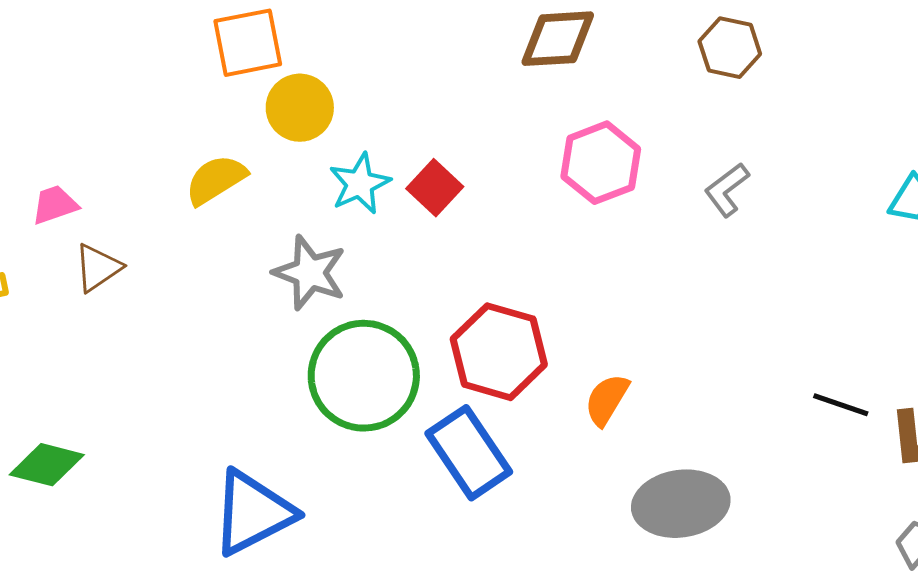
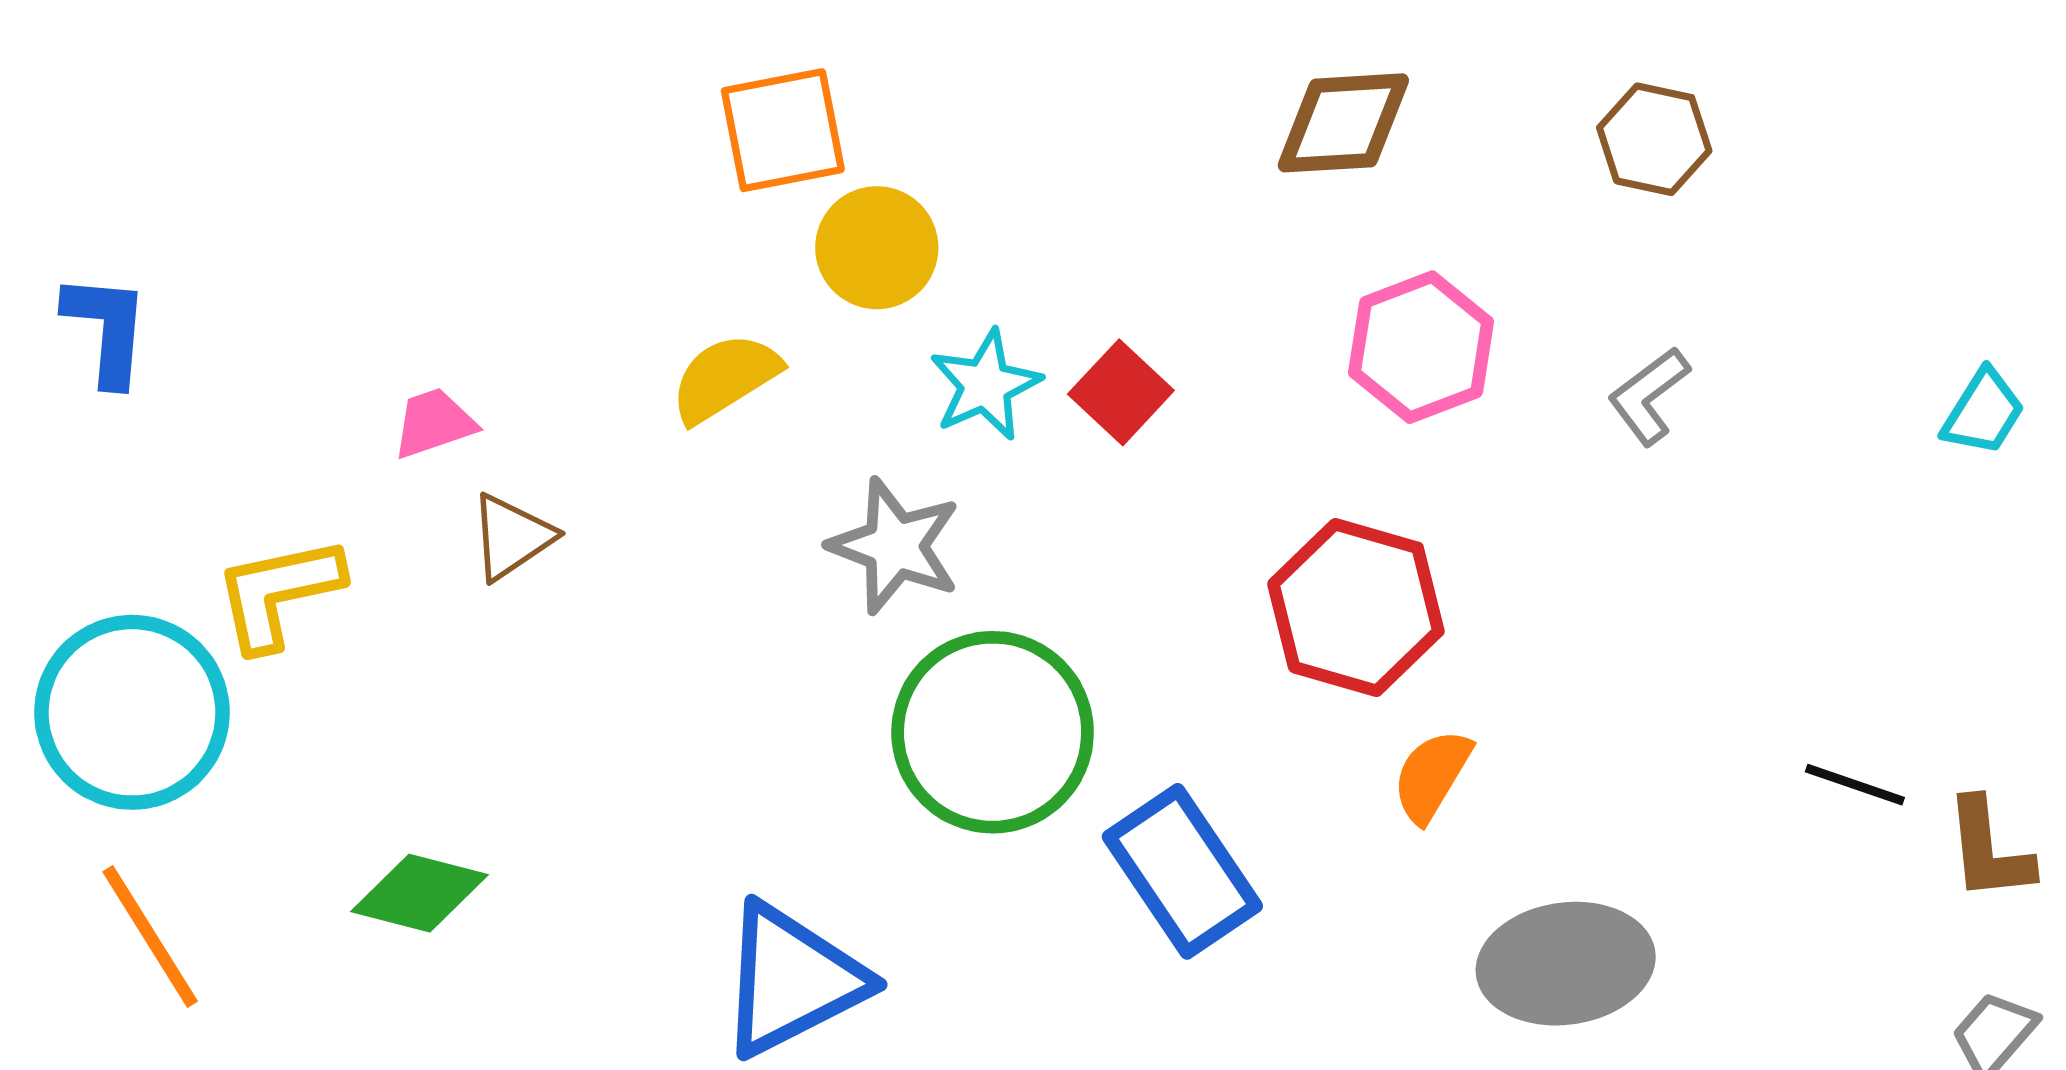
red hexagon: (499, 352) -> (1356, 607), moved

